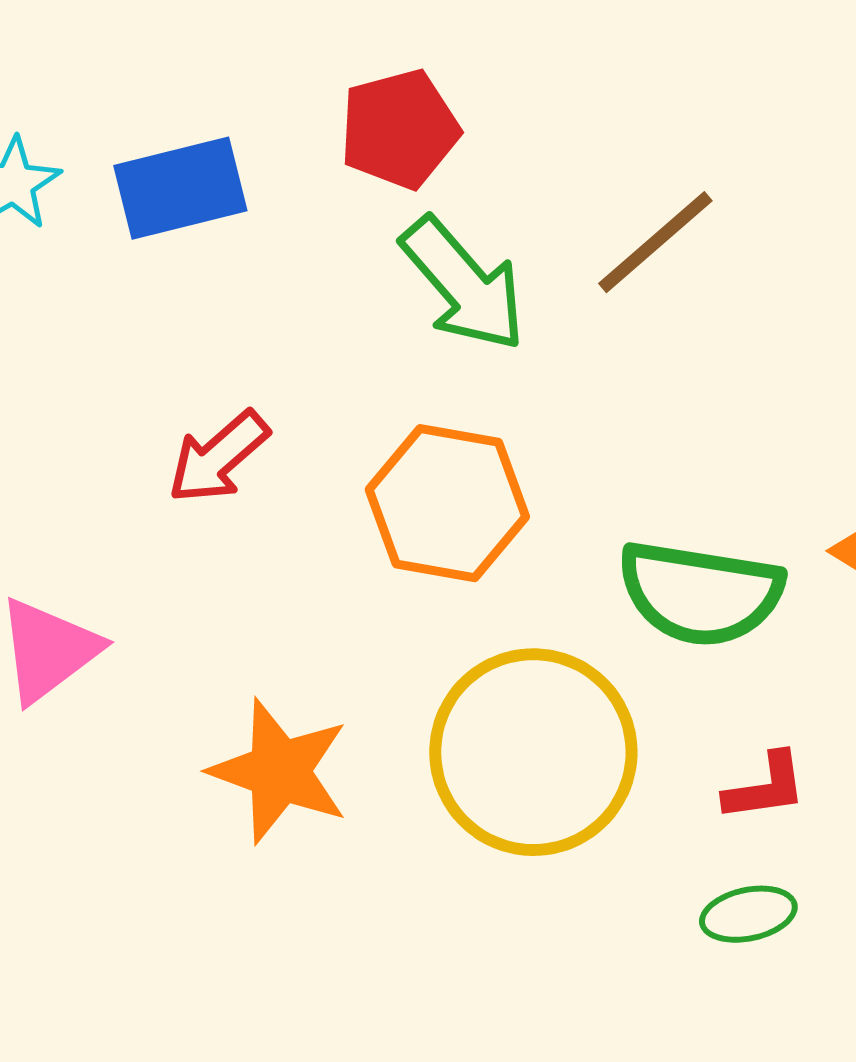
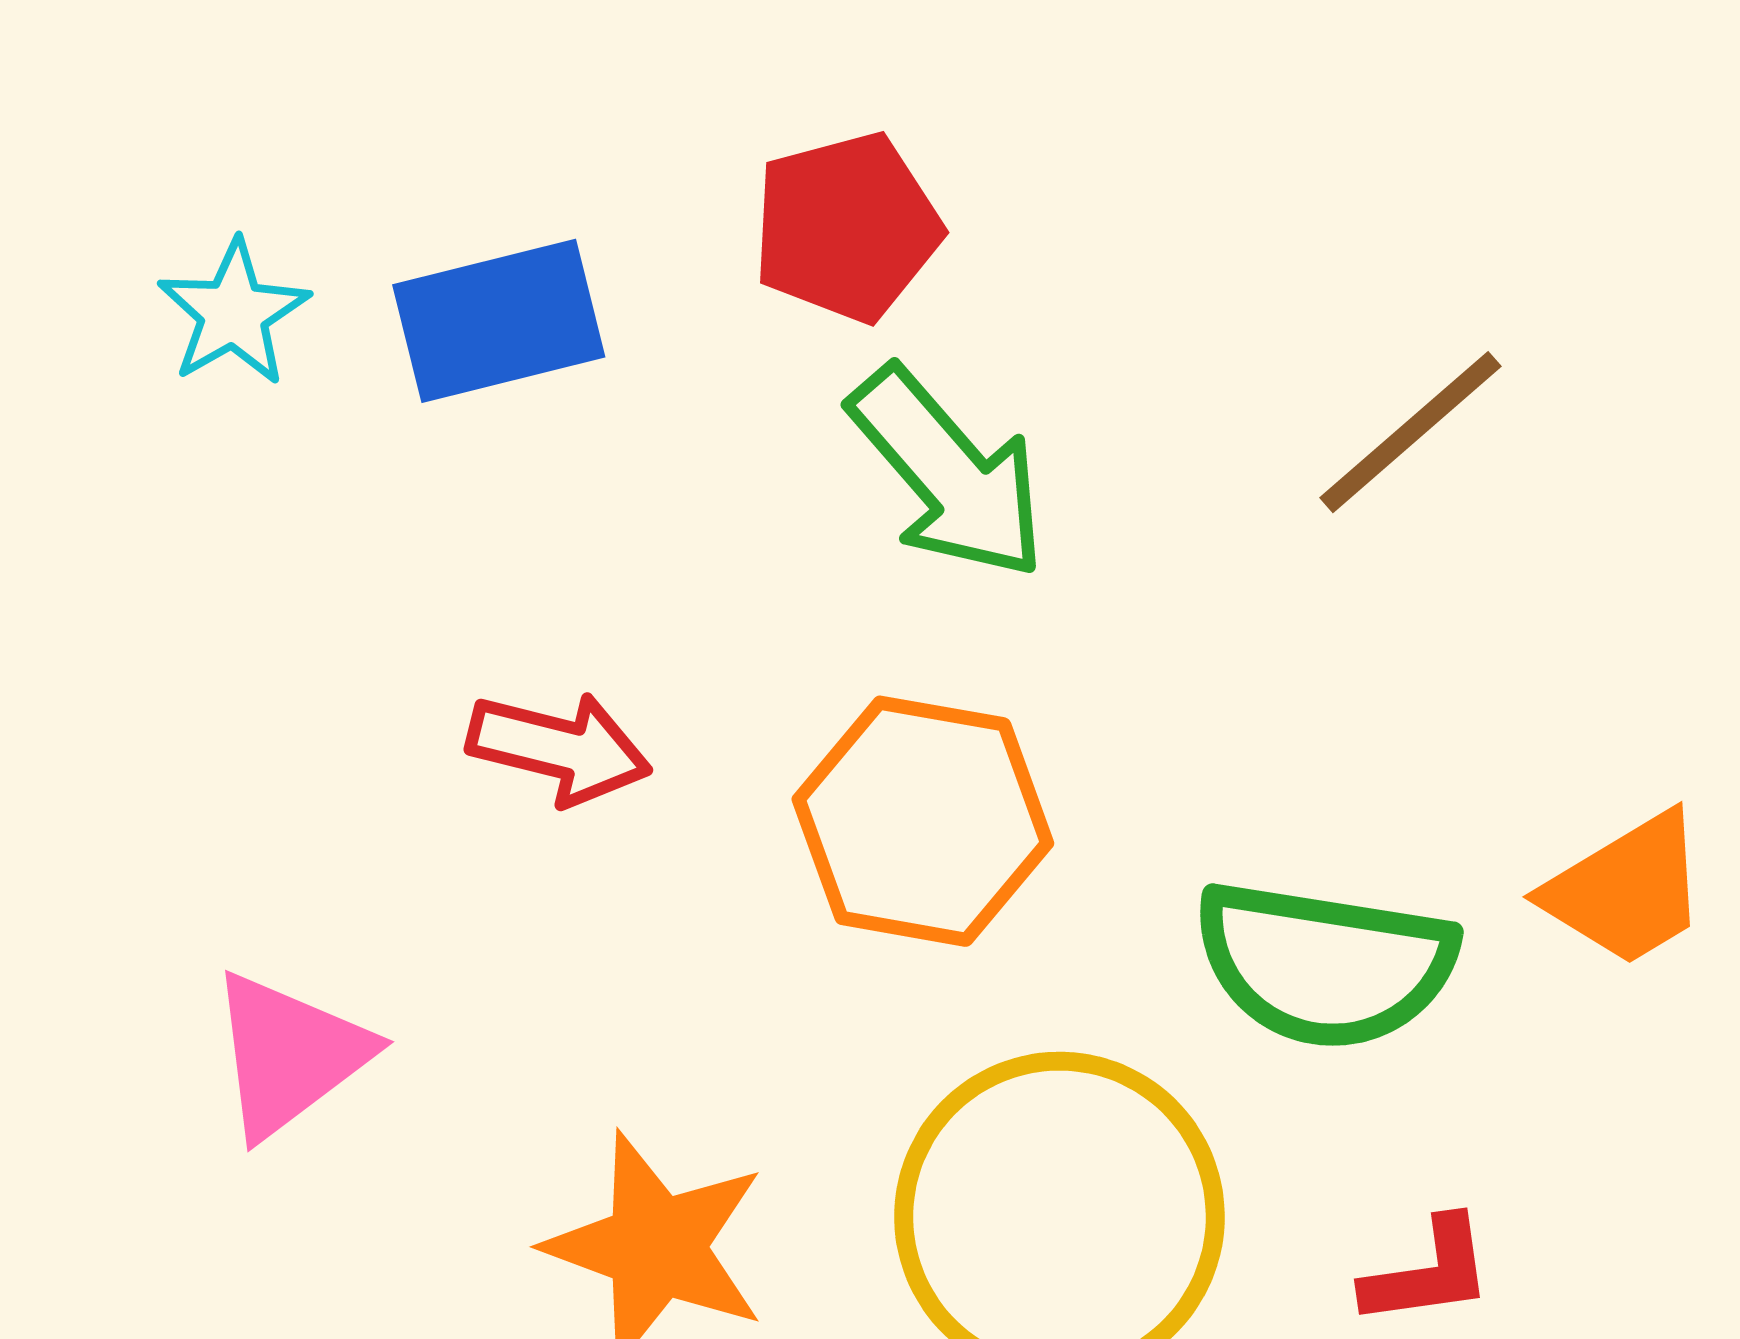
brown line: (655, 242) -> (1411, 432), moved
red arrow: (218, 457) -> (559, 748), turned -125

